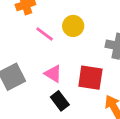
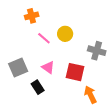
black rectangle: (60, 101) -> (38, 87), moved

